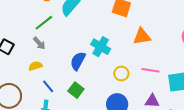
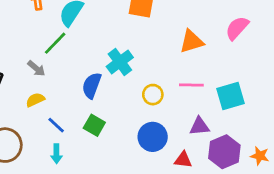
green line: (44, 23) -> (55, 43), moved
orange triangle: (142, 36) -> (192, 41), moved
cyan cross: (101, 47) -> (120, 62), turned 30

